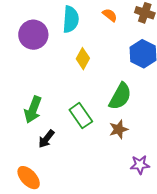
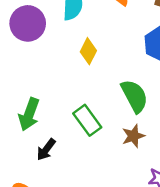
green semicircle: (120, 96) -> (134, 96), turned -56

